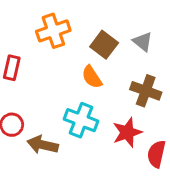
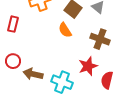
cyan cross: (81, 120) -> (62, 82), moved

